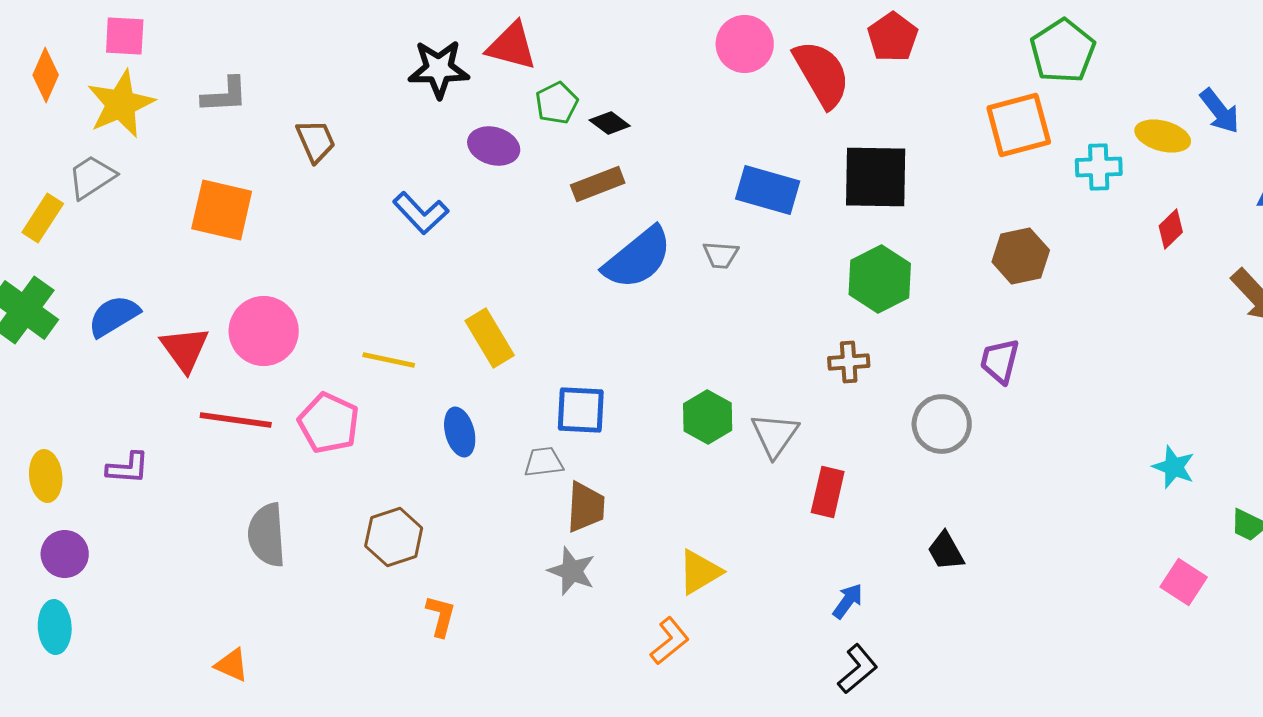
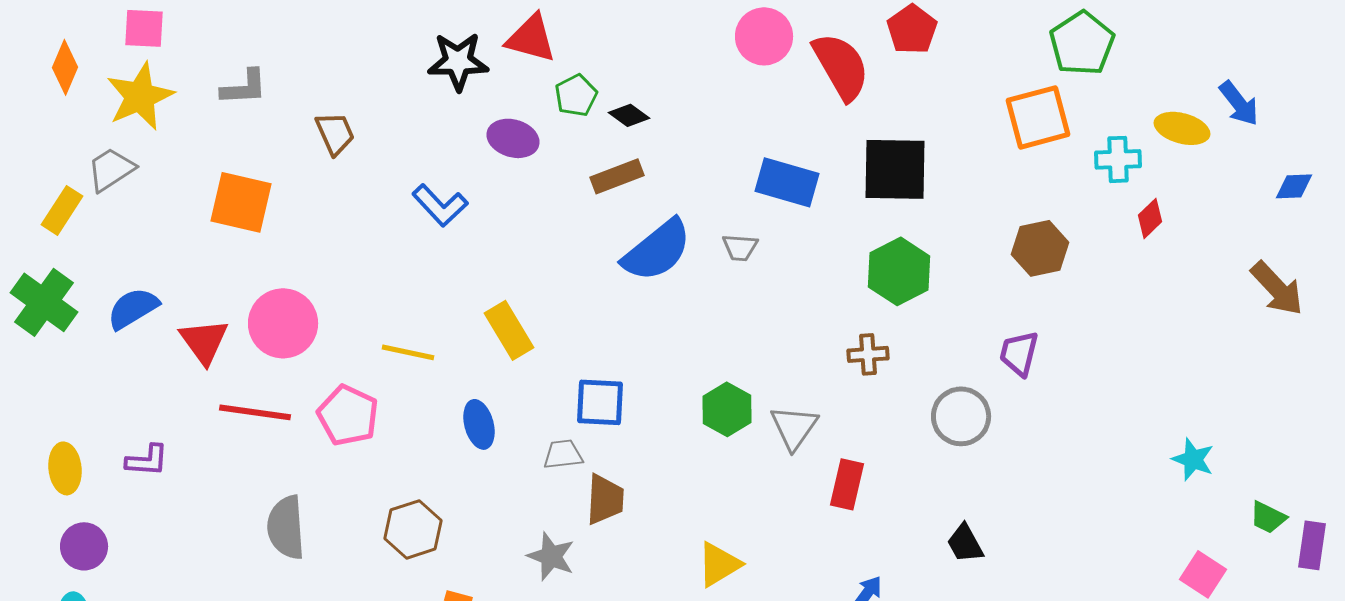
red diamond: (1171, 229) -> (1150, 218), moved
gray star: (572, 571) -> (551, 556), moved

